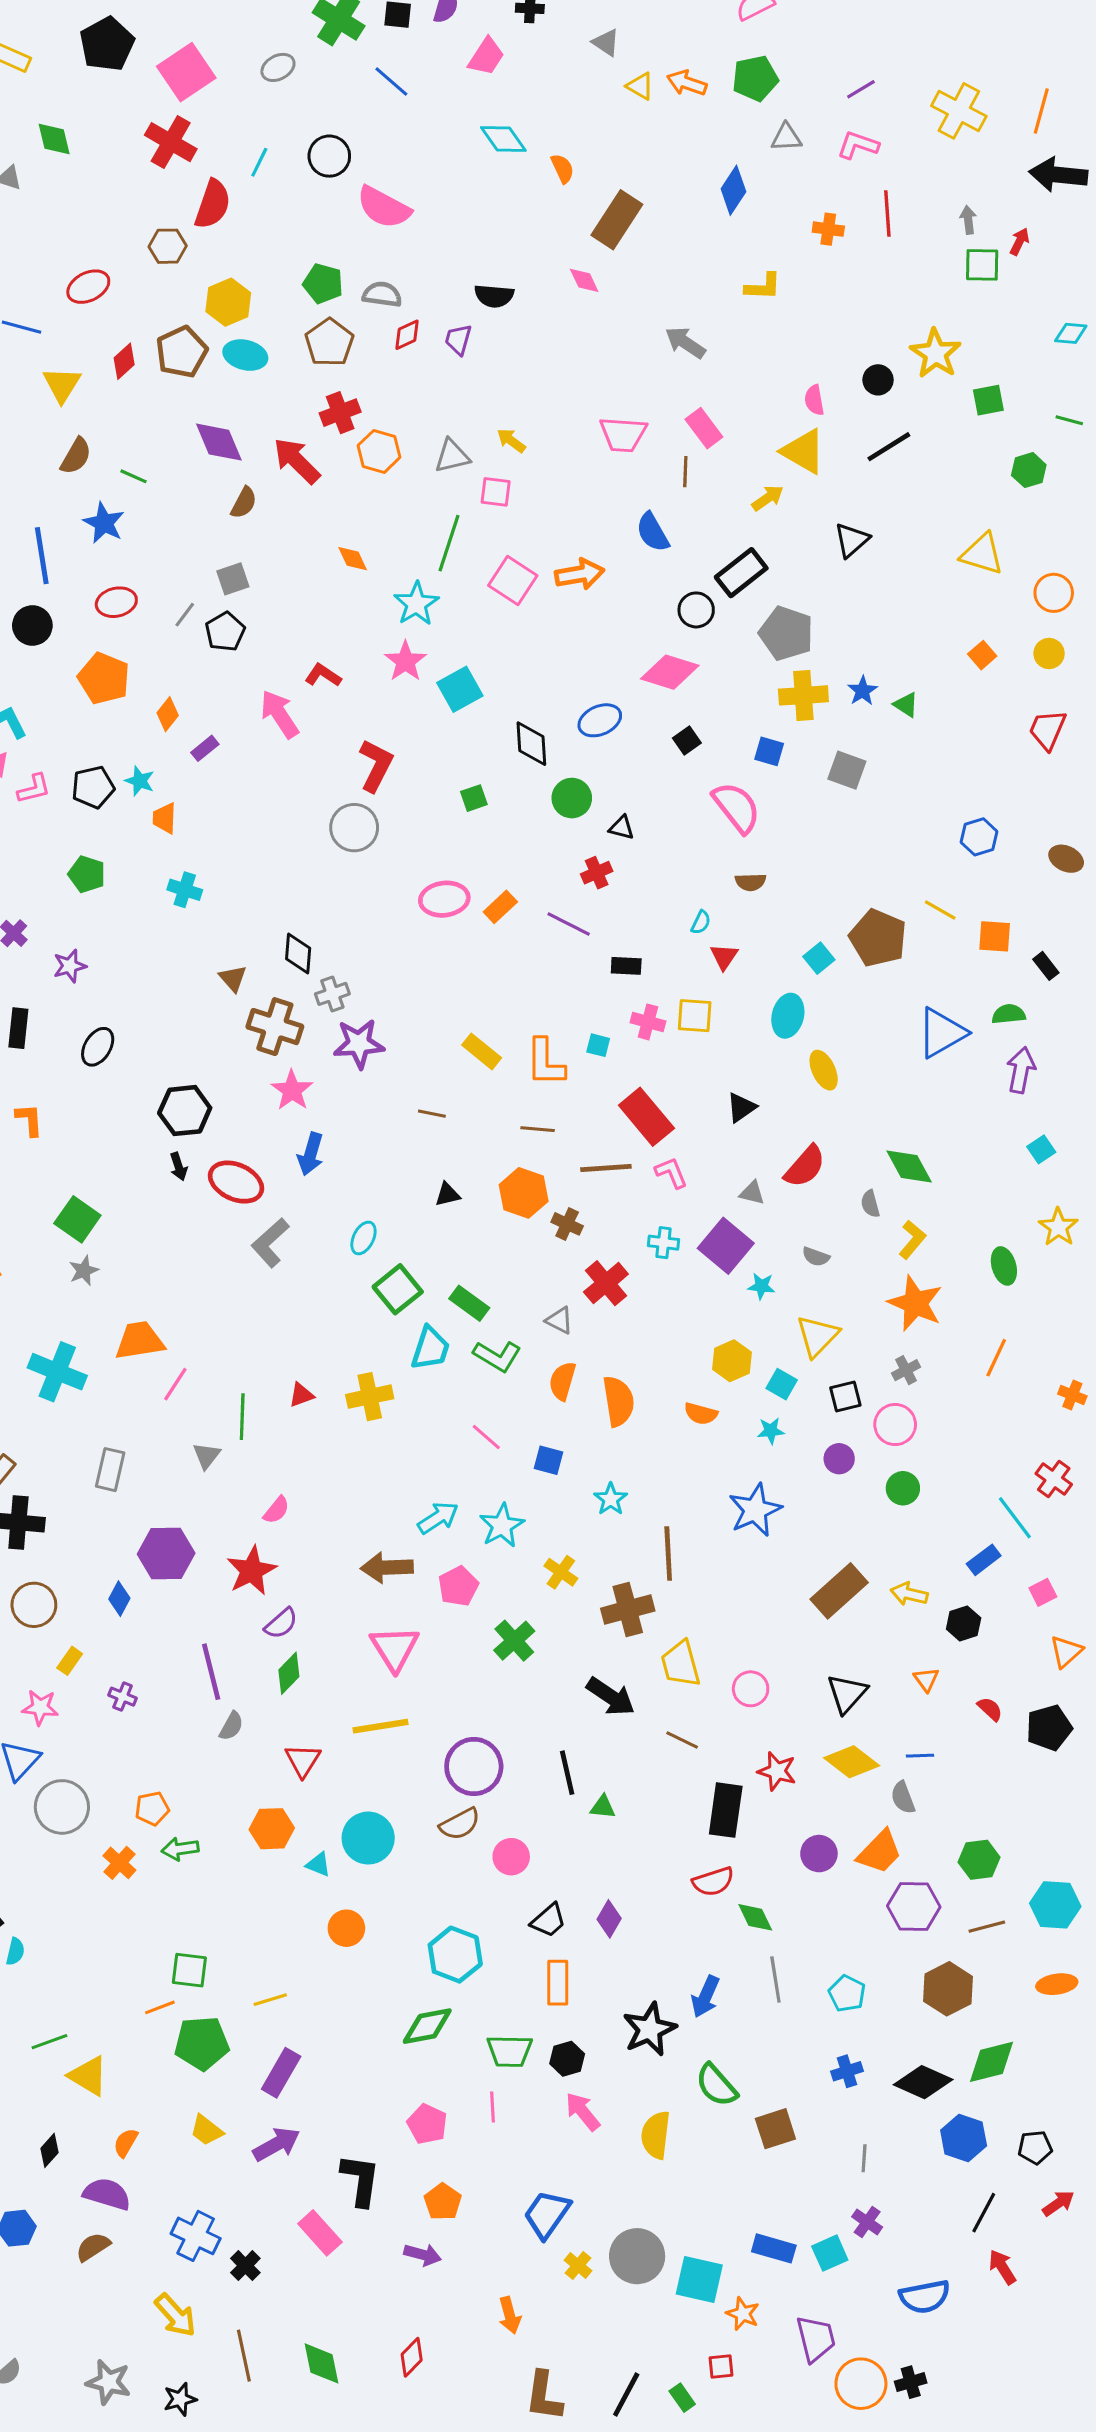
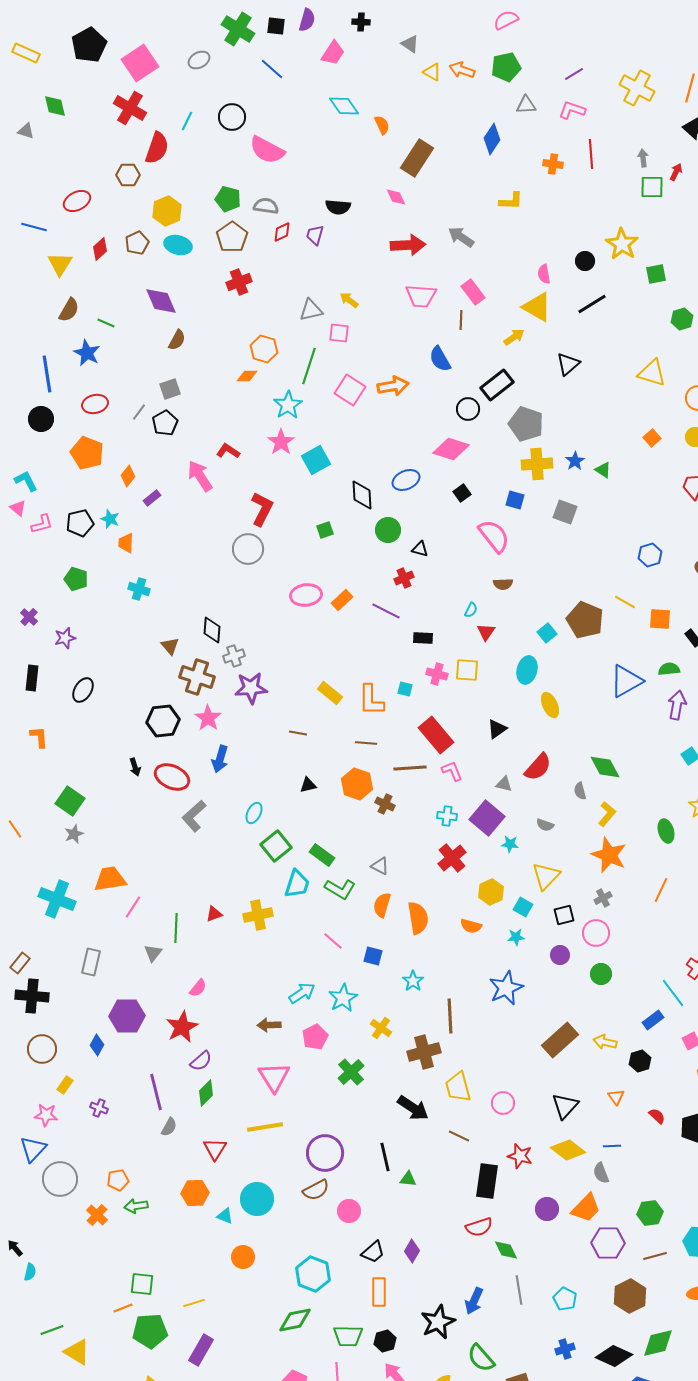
brown pentagon: (182, 352) -> (137, 243), size x0.7
orange hexagon: (379, 451) -> (264, 349), moved
red arrow: (297, 461) -> (408, 245), moved, turned 132
orange diamond: (353, 559) -> (247, 376), turned -65
black hexagon: (185, 1111) -> (163, 721), moved
red cross: (606, 1283) -> (452, 858), moved
brown arrow: (387, 1568) -> (269, 1025), size x0.7

